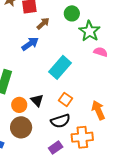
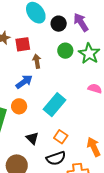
brown arrow: (43, 23) -> (37, 61), turned -56
green star: (89, 31) -> (89, 54), moved
orange circle: (19, 105) -> (19, 106), moved

